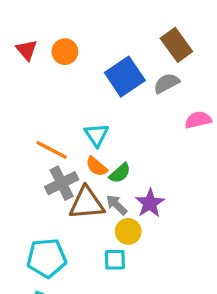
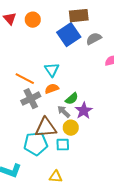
brown rectangle: (176, 45) -> (79, 16), moved, turned -60
orange semicircle: (97, 166) -> (52, 89), turned 120
green semicircle: (120, 173) -> (72, 99), moved
brown triangle: (87, 203) -> (46, 128), moved
cyan pentagon: (47, 258) -> (36, 144), moved

